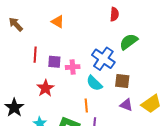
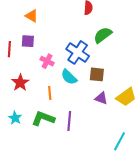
purple square: (54, 62) -> (28, 41), moved
pink cross: (73, 67) -> (47, 61), turned 32
orange line: (86, 106) -> (50, 93), moved

